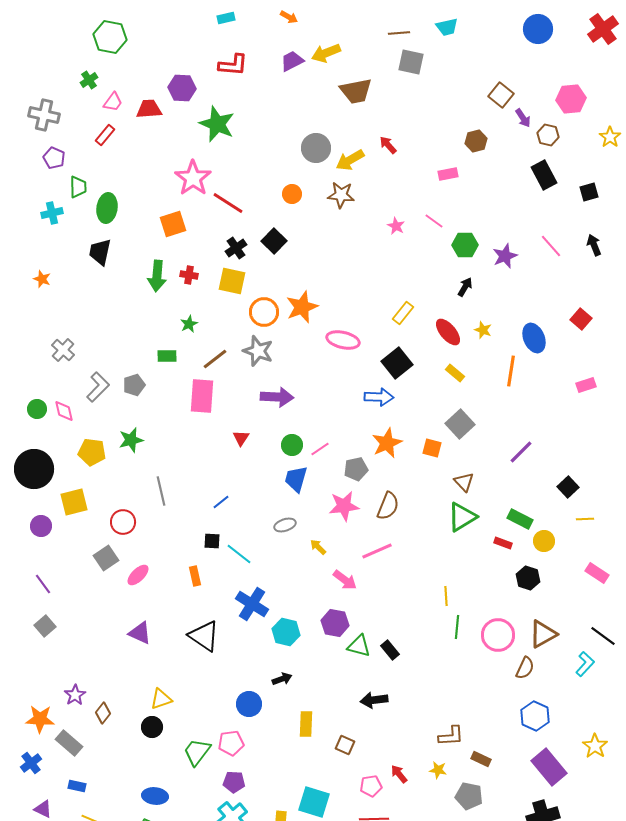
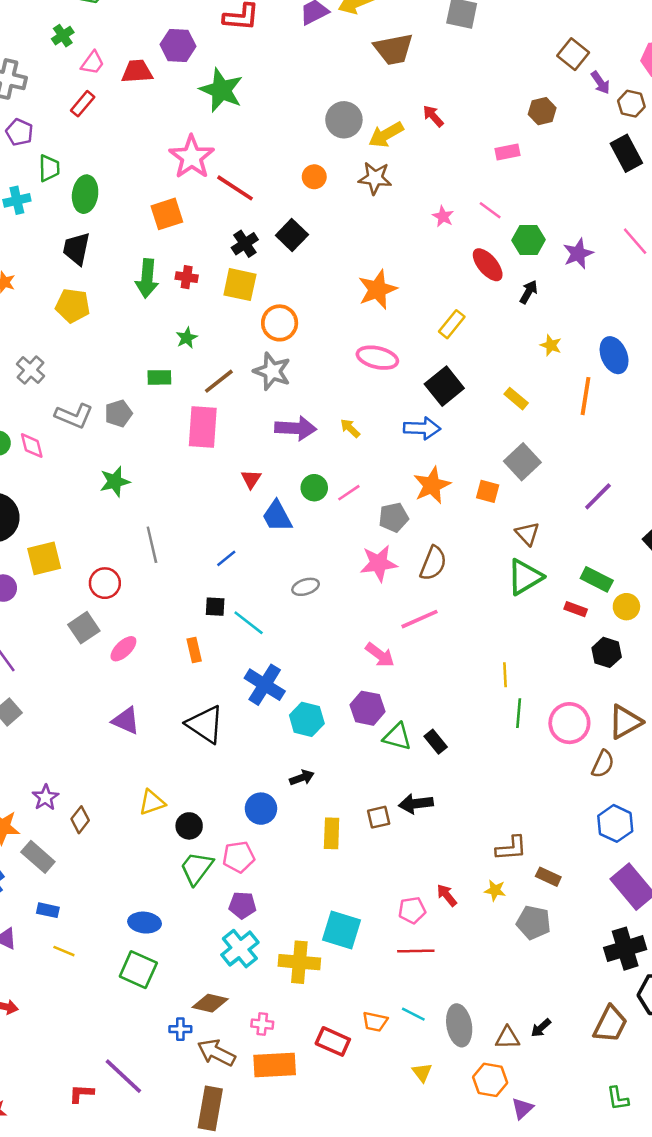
orange star: (302, 307) -> (377, 290), moved
red ellipse: (448, 332) -> (488, 265), moved
gray L-shape: (98, 387) -> (74, 416), turned 68
yellow pentagon: (92, 452) -> (73, 306), moved
blue trapezoid: (296, 479) -> (277, 516), moved, turned -44
yellow arrow: (318, 547) -> (350, 428), moved
black circle: (152, 727) -> (189, 826), moved
brown square: (345, 745) -> (379, 817), moved, turned -36

